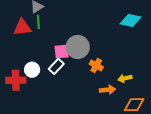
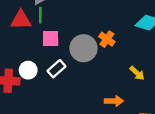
pink square: (62, 52) -> (51, 39), moved
orange cross: (96, 65) -> (107, 39), moved
yellow arrow: (125, 78) -> (137, 73), moved, turned -128

